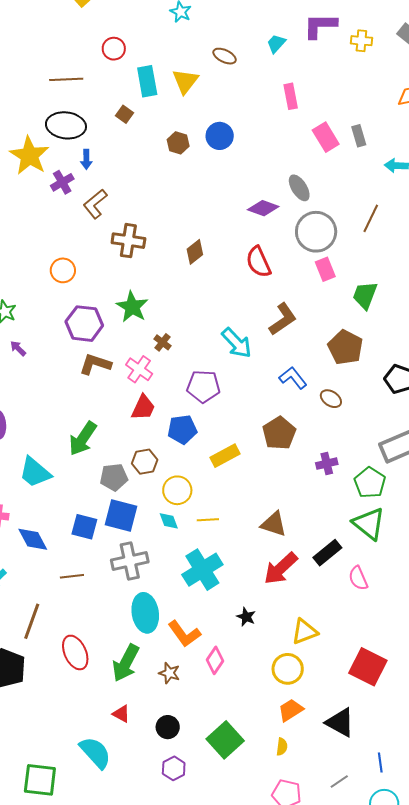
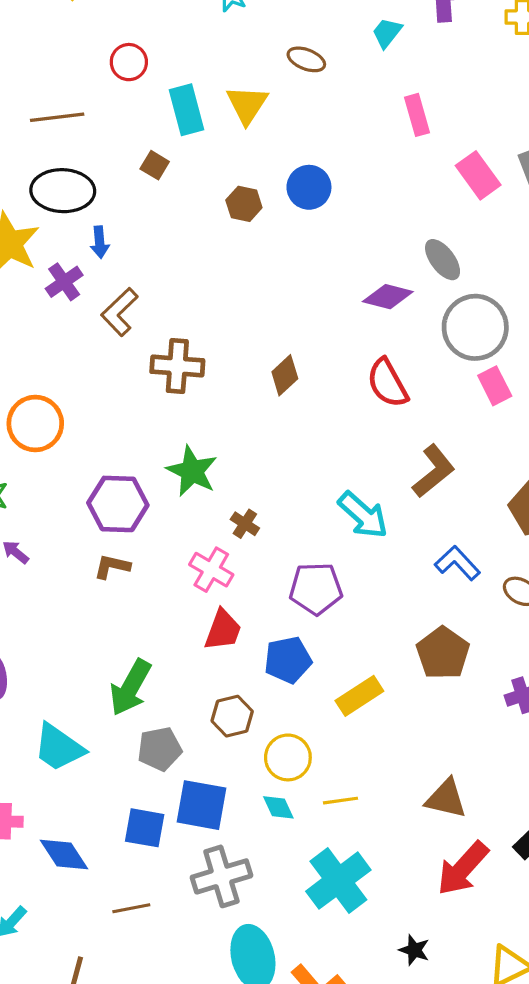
orange circle: (63, 270) -> (35, 424), moved, size x1.4
brown L-shape: (95, 364) -> (112, 567), moved, size x0.7
gray pentagon: (114, 477) -> (160, 749), moved

